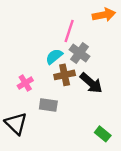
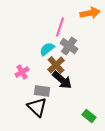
brown cross: (65, 75) -> (56, 65), turned -30
black arrow: (91, 83) -> (62, 80), moved
black triangle: (16, 123) -> (37, 107), moved

